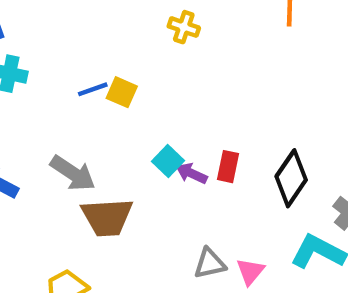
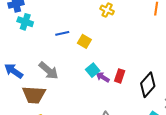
yellow square: (122, 92) -> (84, 41), moved
brown trapezoid: (107, 217) -> (34, 95), moved

